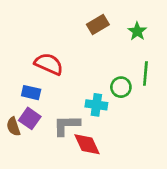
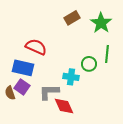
green star: (137, 31) -> (101, 23), size x1.5
blue rectangle: (31, 93) -> (23, 68), size x1.5

